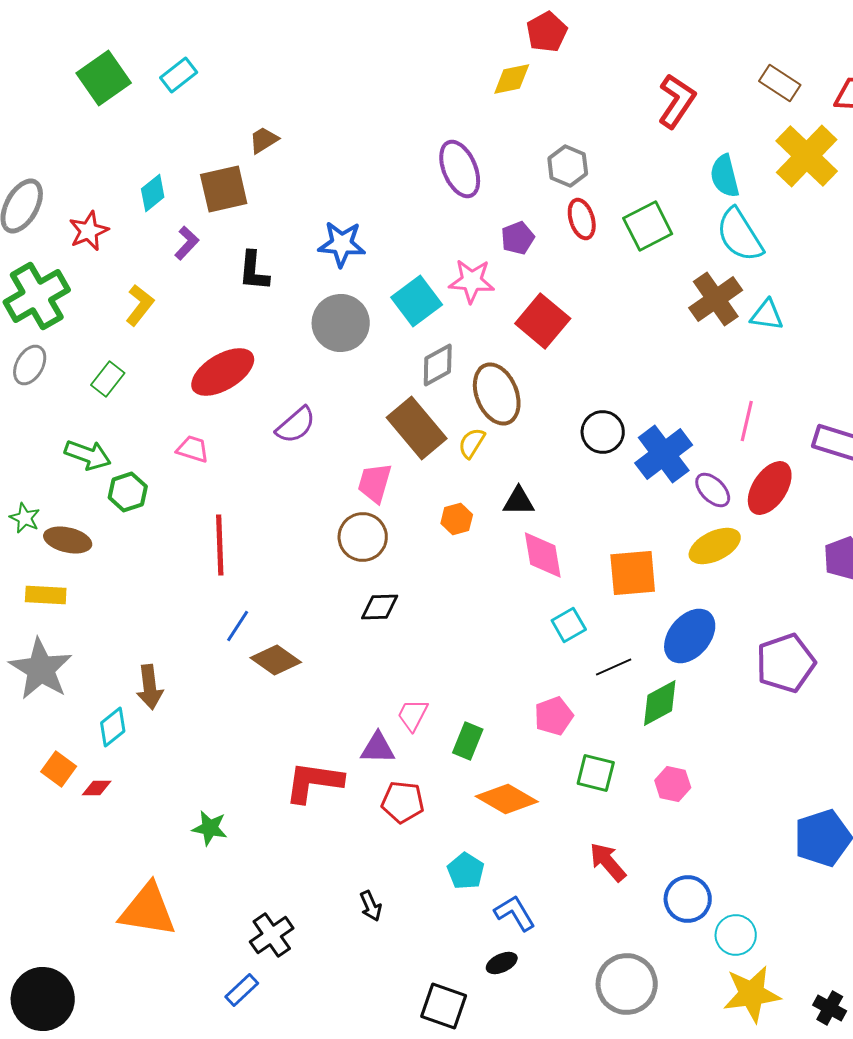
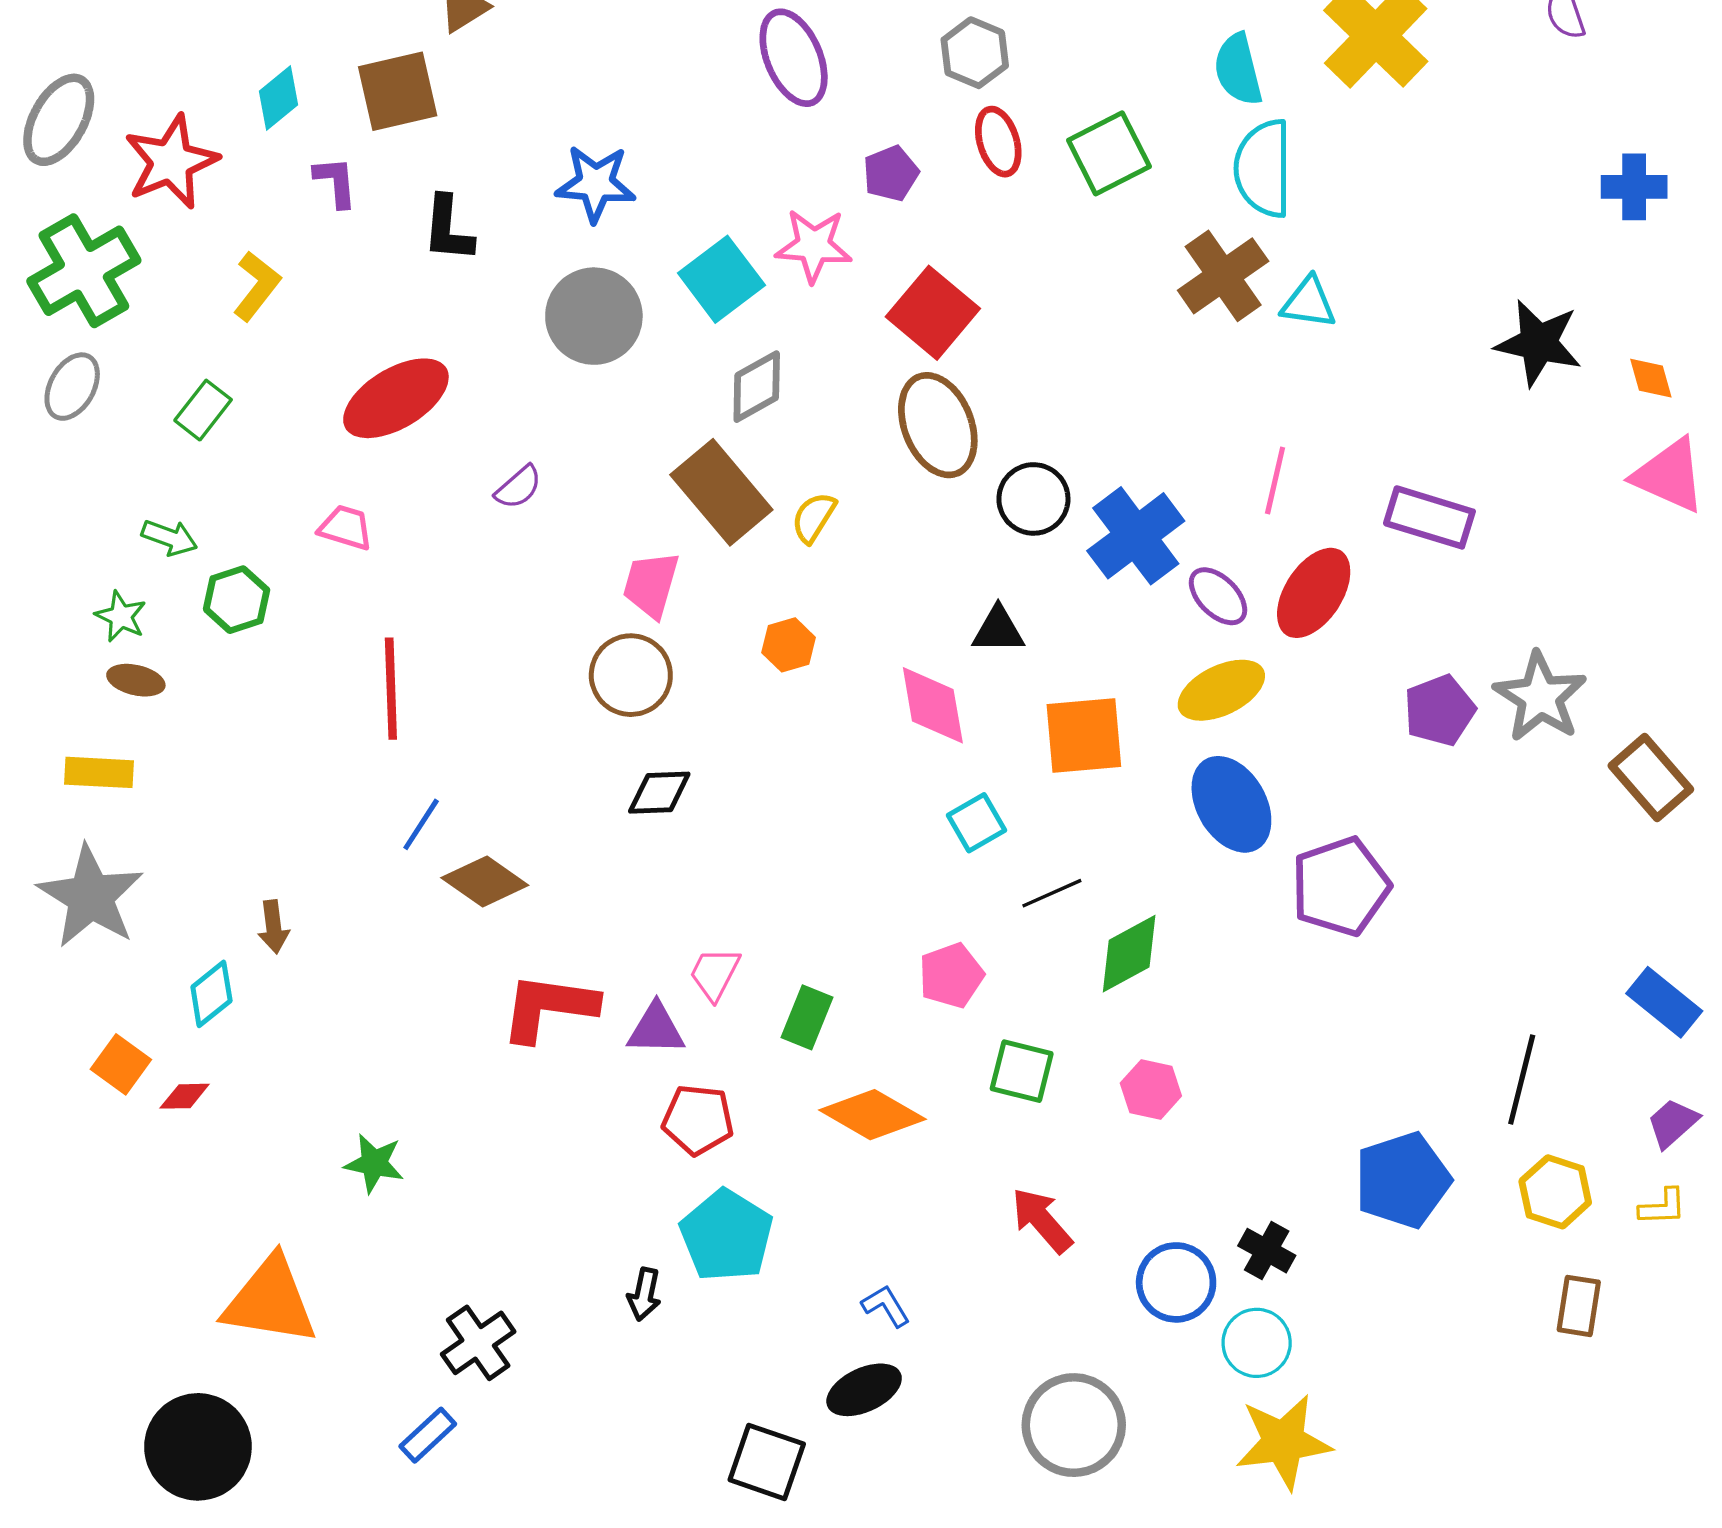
red star: (89, 231) -> (171, 162), size x1.4
cyan semicircle: (740, 235) -> (1263, 168), turned 32
purple L-shape: (187, 243) -> (336, 182), turned -48
brown ellipse: (497, 394) -> (938, 425), moved
purple semicircle: (296, 425) -> (518, 487), size x0.7
green arrow: (88, 455) -> (169, 538), size x0.7
black triangle: (519, 501) -> (998, 630), moved
green star: (25, 518) -> (121, 616), moved
brown ellipse: (68, 540) -> (136, 680), size x0.7
blue ellipse: (690, 636) -> (1231, 804), moved, turned -70
brown arrow: (150, 687) -> (273, 927), size x0.7
red L-shape: (314, 782) -> (549, 1007), moved
cyan pentagon: (466, 871) -> (726, 1235), moved, size x1.5
black arrow: (371, 906) -> (644, 1294), turned 36
blue L-shape: (515, 913) -> (886, 1306), size x0.7
black ellipse: (502, 963) -> (864, 1390), size x1.4
black circle: (43, 999) -> (198, 1447), moved
black cross: (830, 1008) -> (1267, 1251), moved

